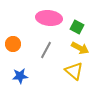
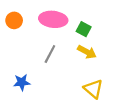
orange circle: (13, 44) -> (14, 20), moved
yellow triangle: (74, 71) -> (93, 89), moved

